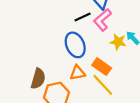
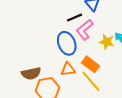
pink L-shape: (102, 20) -> (85, 30), moved
brown semicircle: (38, 79) -> (31, 73), turned 60

